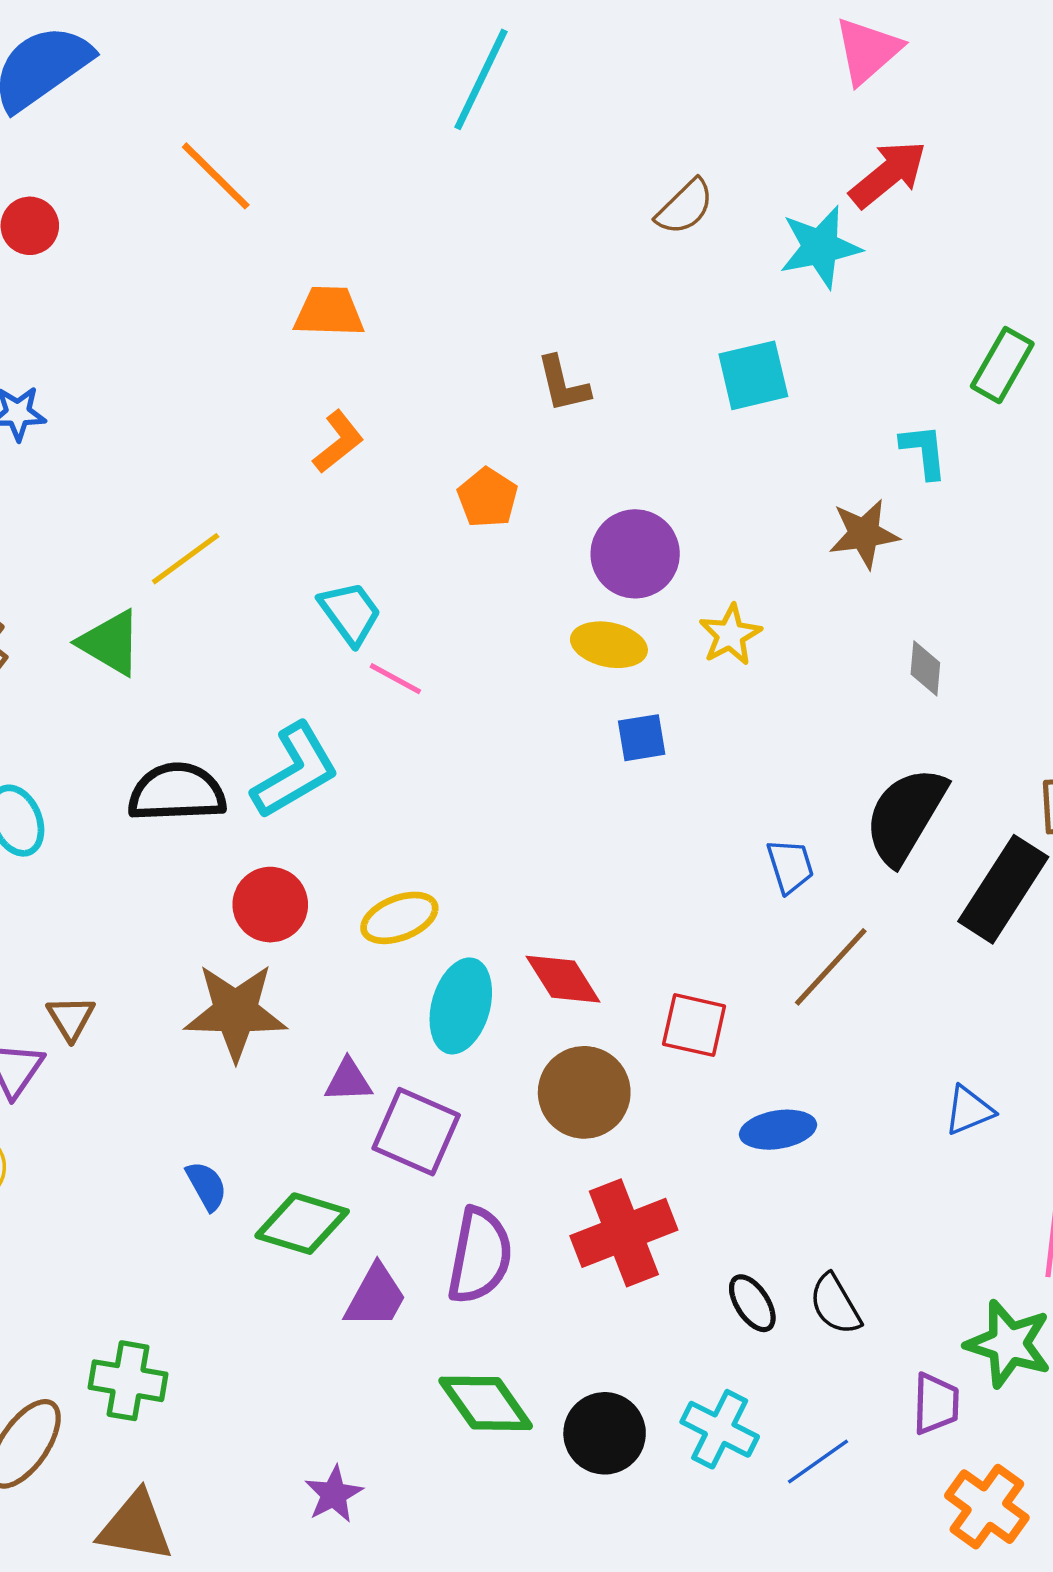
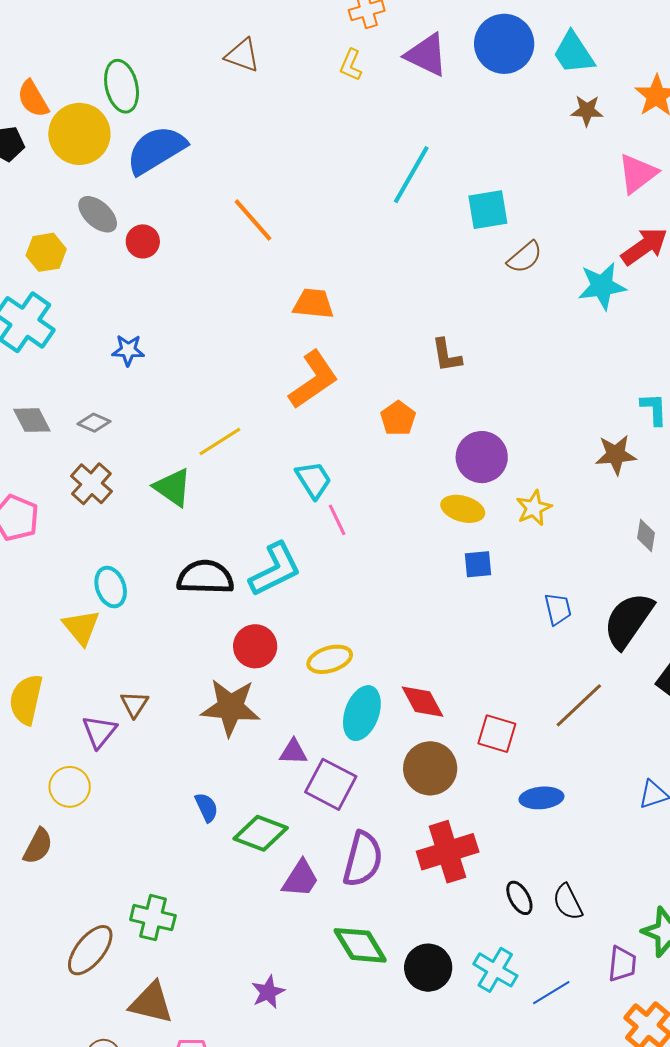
cyan square: (753, 375) -> (488, 210), moved
orange L-shape: (338, 442) -> (313, 380), size x1.6
pink line: (395, 679) -> (337, 520), turned 32
blue trapezoid: (790, 866) -> (558, 609), moved

